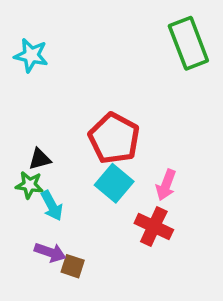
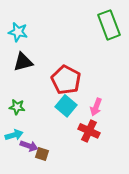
black triangle: (40, 159) -> (23, 62), moved, size x1.5
cyan arrow: (52, 206) -> (14, 135), moved, turned -78

